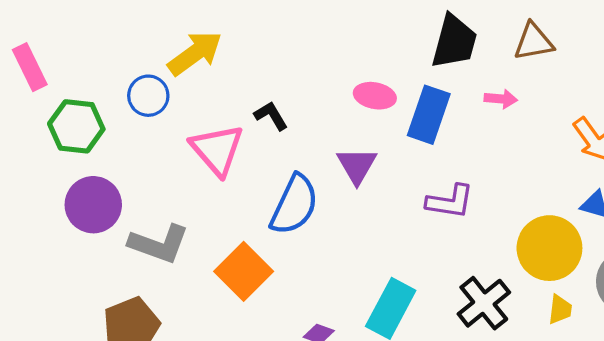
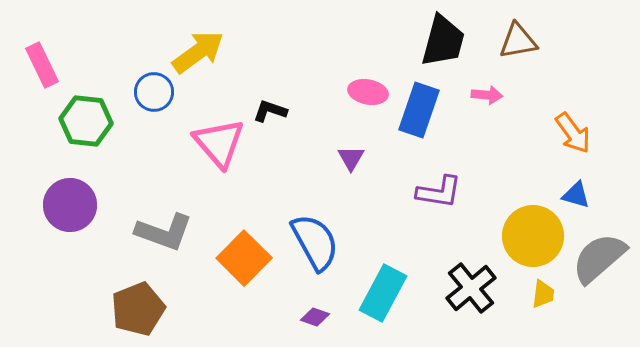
black L-shape: (271, 116) -> (270, 111), turned -40
purple triangle: (357, 166) -> (351, 158), size x0.7
purple circle: (93, 205) -> (70, 205), moved
blue semicircle: (294, 205) -> (315, 242), moved, turned -54

